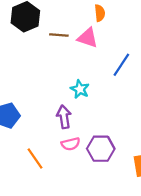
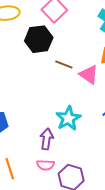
cyan star: (80, 89) -> (68, 118), size x1.4

